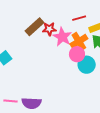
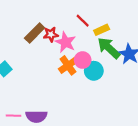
red line: (79, 18) -> (83, 21), turned 64
orange cross: (79, 41) -> (68, 65), moved

